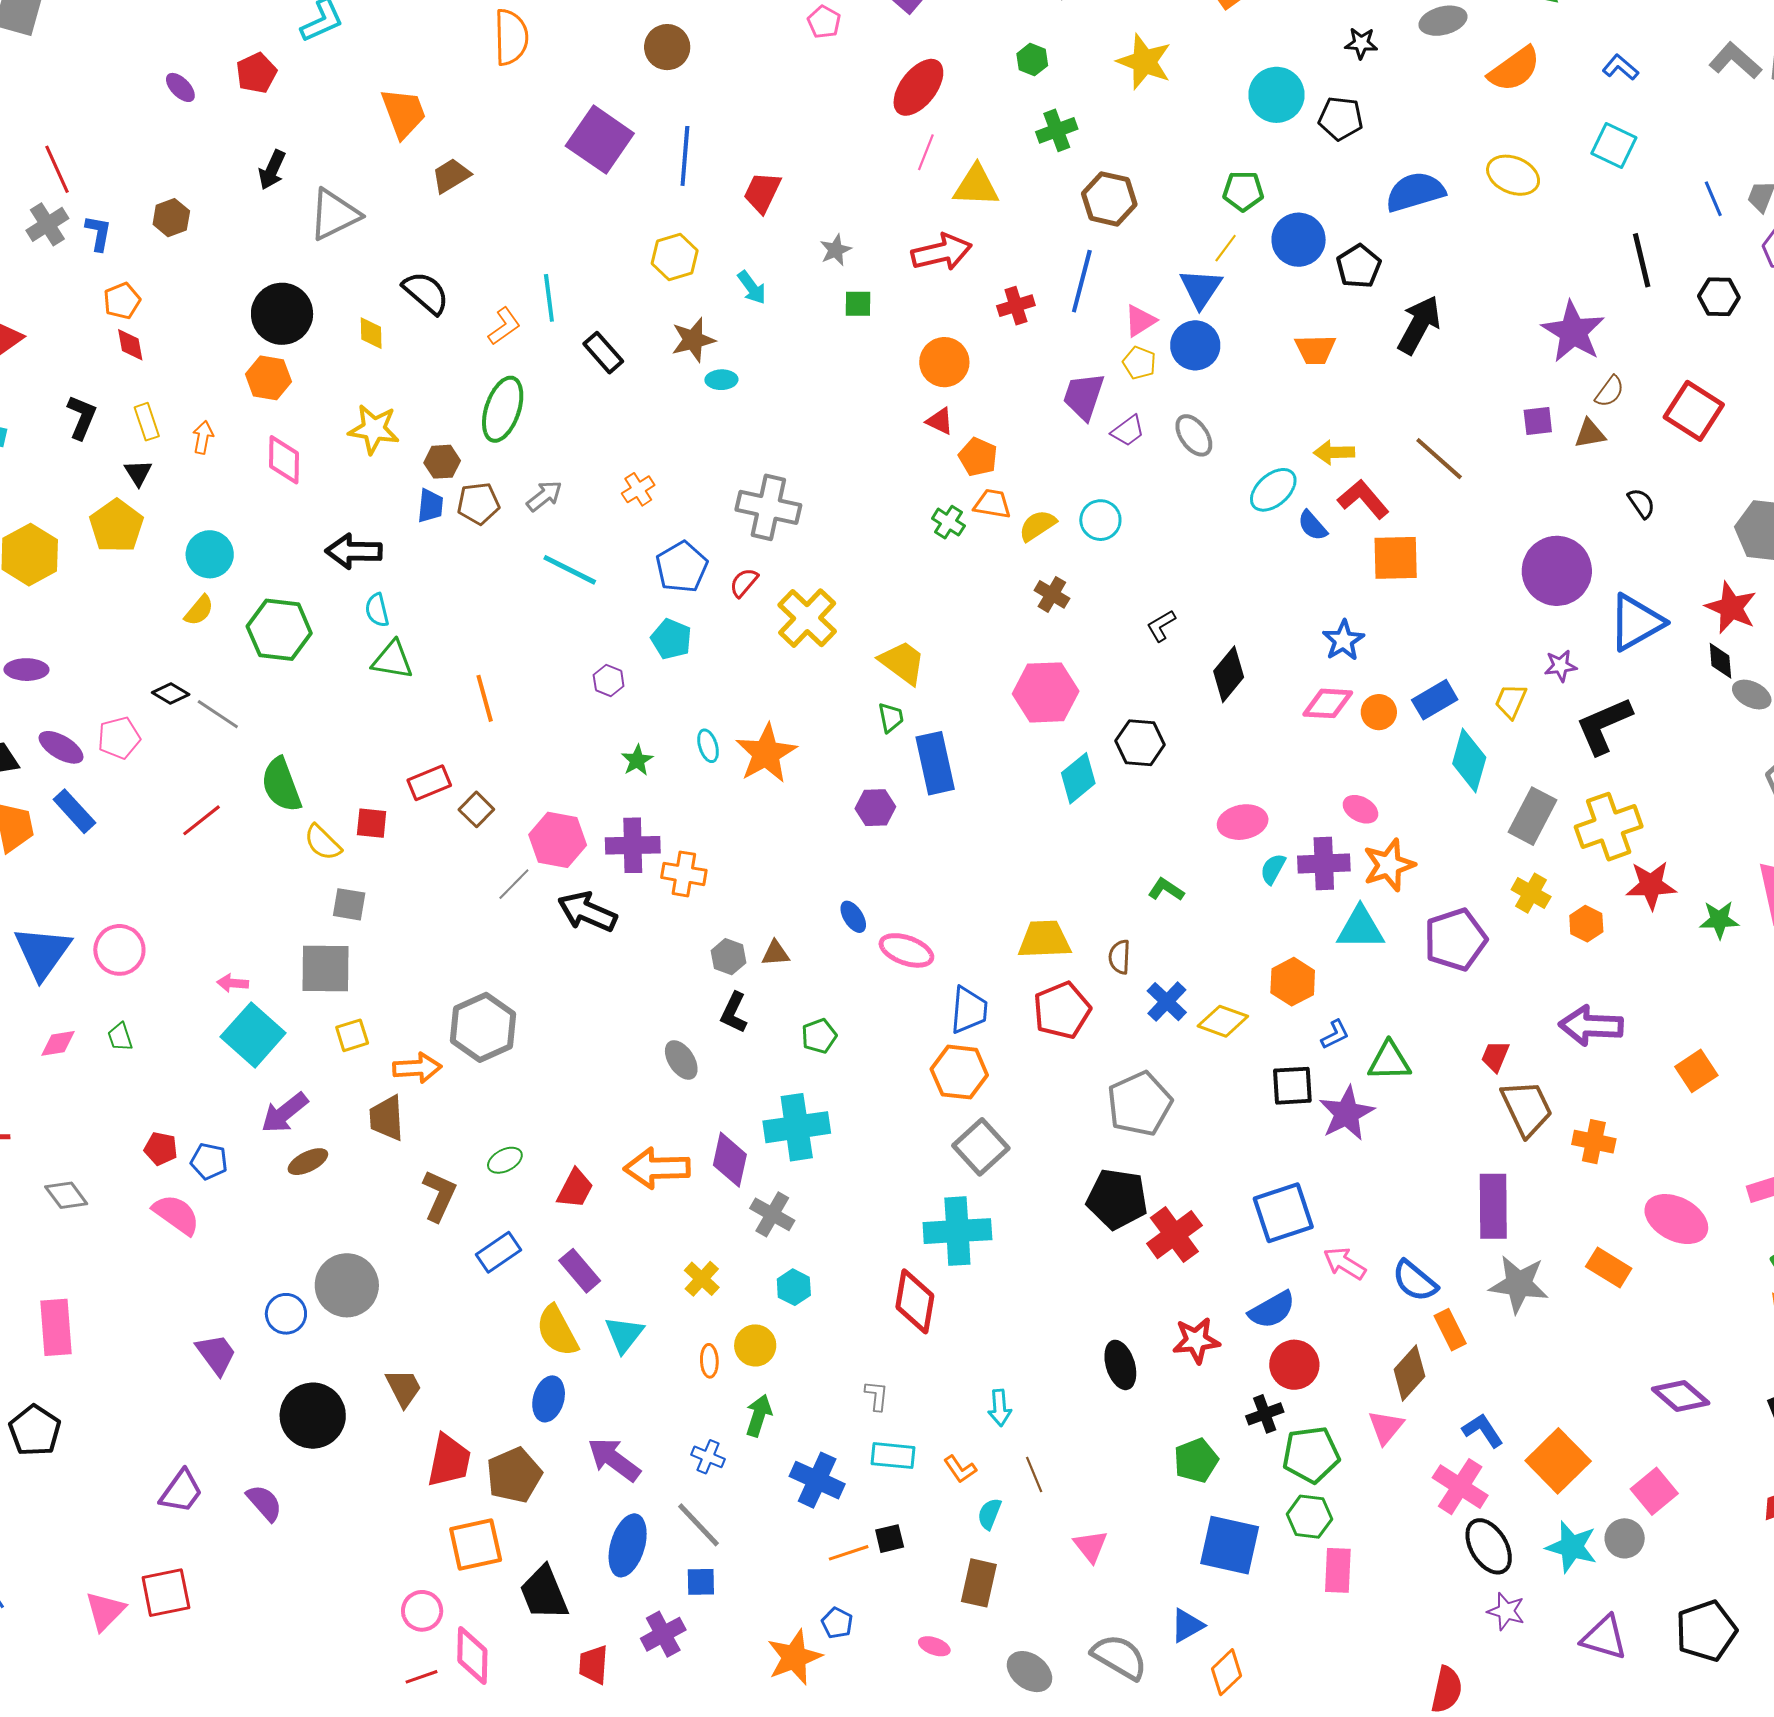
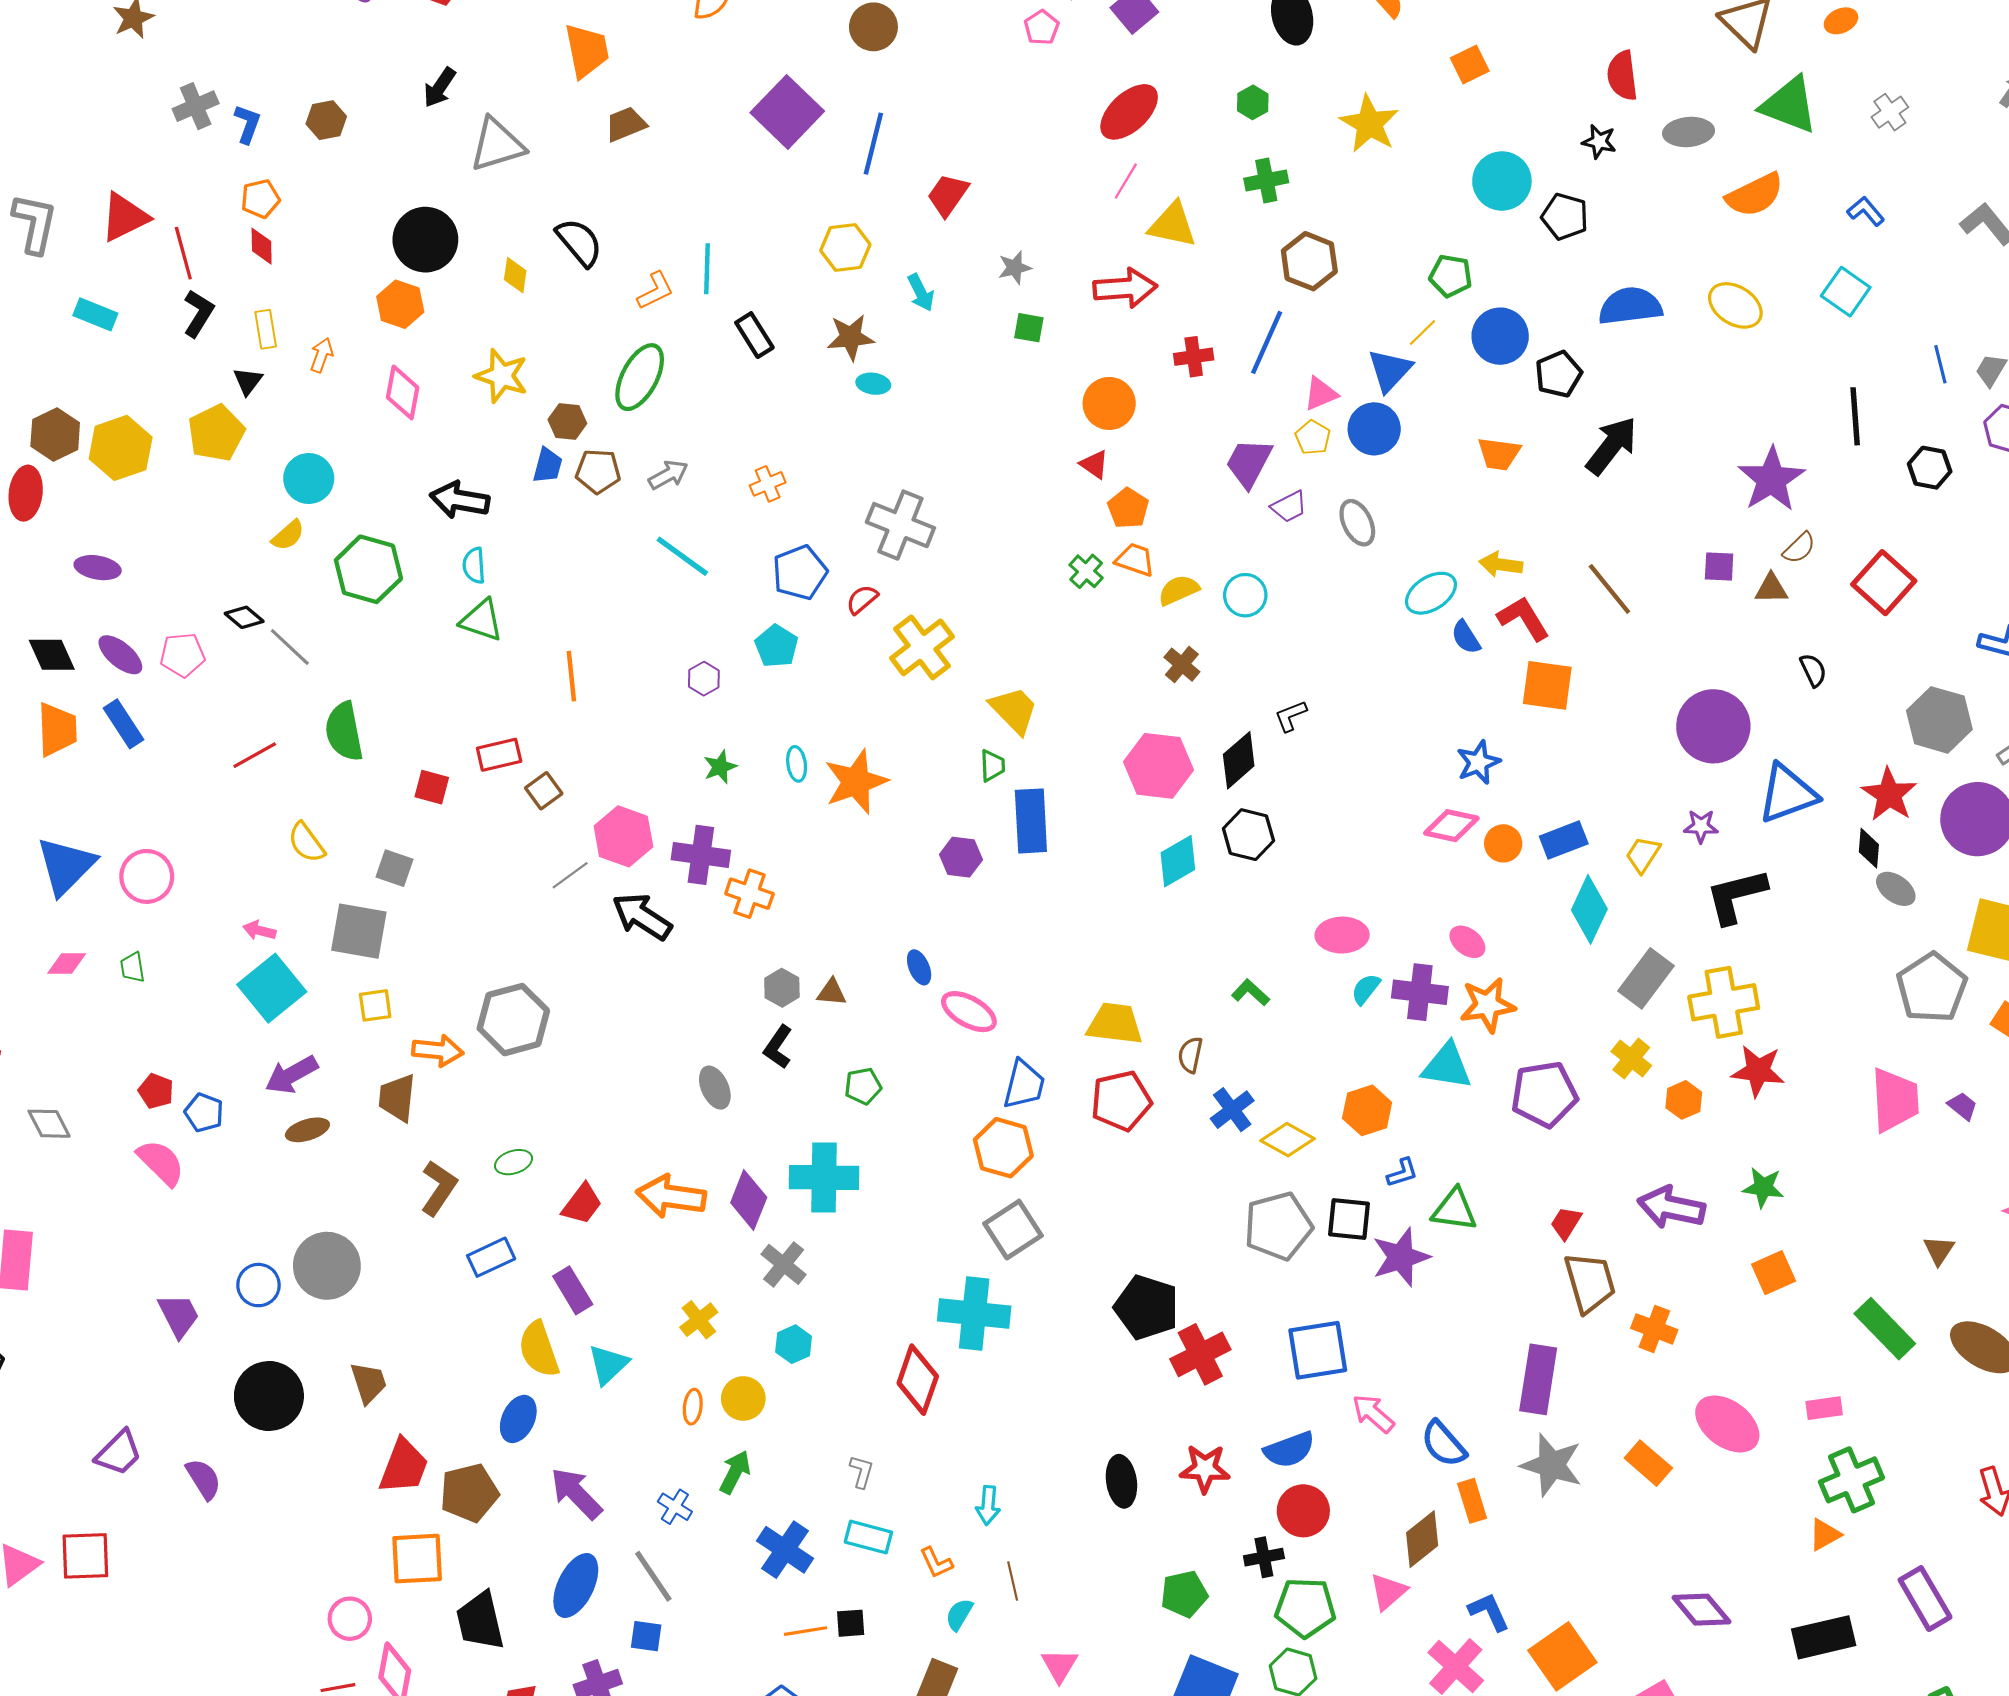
red line: (57, 169) -> (183, 253), moved
black diamond: (1229, 674) -> (1239, 760), moved
yellow semicircle: (323, 842) -> (306, 842), moved
green star: (1719, 920) -> (1763, 1187), moved
gray pentagon: (1140, 1104) -> (1278, 1226), moved

